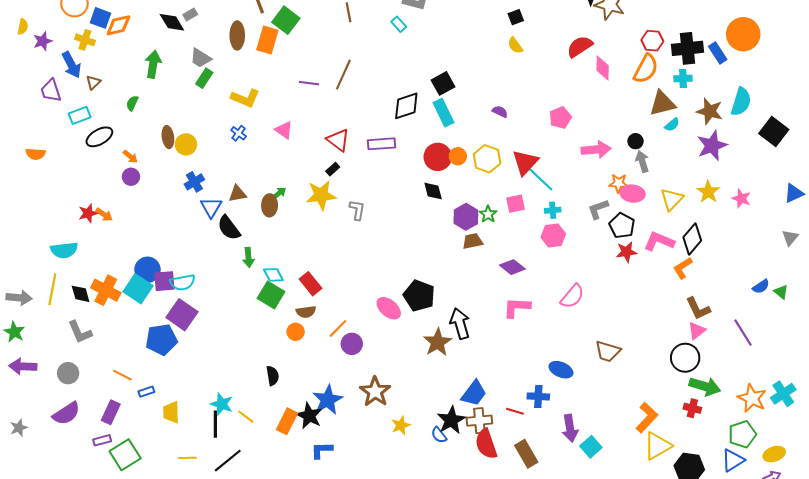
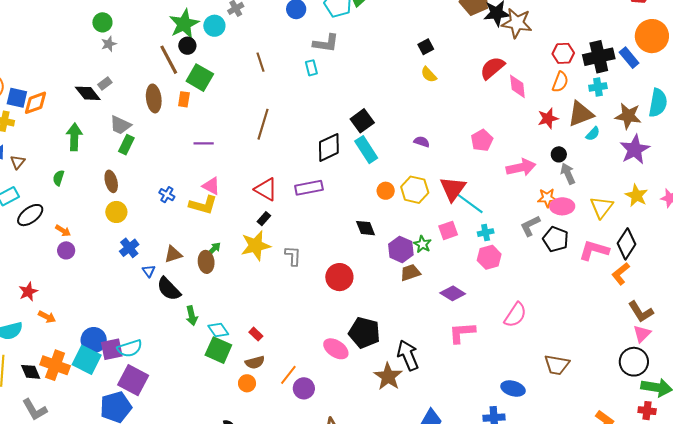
cyan rectangle: (399, 24) -> (311, 68), turned 35
orange rectangle: (267, 40) -> (184, 99), size x0.6
orange semicircle: (646, 69) -> (560, 82), size x0.7
purple line: (309, 83) -> (204, 143), moved
yellow L-shape: (245, 98) -> (203, 205), moved
brown ellipse: (168, 137) -> (111, 181), moved
red circle: (438, 157) -> (339, 277), moved
blue triangle: (211, 207) -> (149, 271), size x0.6
orange arrow: (104, 215) -> (47, 317), moved
red star: (627, 252) -> (548, 118), moved
red rectangle: (311, 284) -> (256, 334), size x0.6

